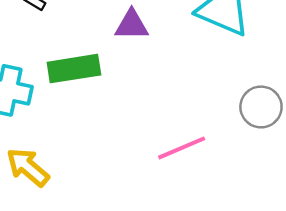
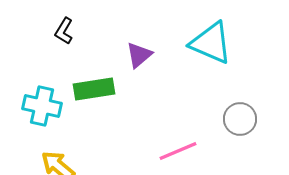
purple triangle: (132, 25) -> (139, 55), turned -40

